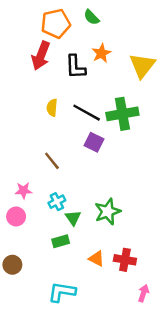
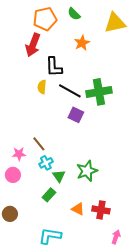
yellow triangle: (142, 66) -> (115, 23), moved, turned 40
black L-shape: (75, 67) -> (54, 67), moved
brown line: (52, 161) -> (39, 144), moved
green rectangle: (61, 241) -> (49, 195), turned -32

